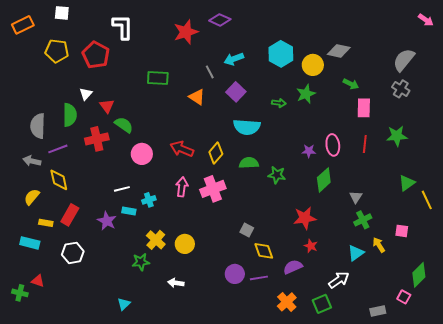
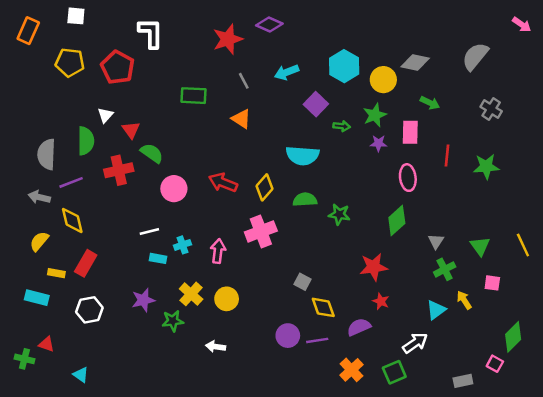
orange rectangle: (23, 25) -> (28, 31), turned -40
gray semicircle: (404, 60) -> (475, 56), moved
gray line: (210, 72) -> (244, 81), moved
purple square: (236, 92) -> (316, 104), moved
pink rectangle: (364, 108) -> (410, 132), moved
red line: (365, 144) -> (447, 156), moved
purple star: (309, 151) -> (378, 143), moved
green triangle: (407, 183) -> (480, 246), moved, turned -30
pink arrow: (182, 187) -> (218, 251), moved
purple star: (107, 221) -> (143, 300), moved, turned 30
cyan triangle: (124, 304) -> (81, 375), moved, turned -40

